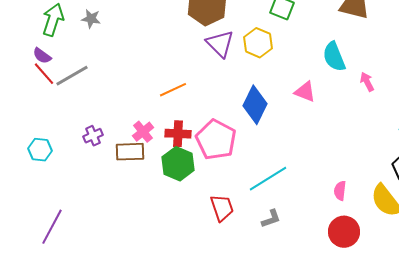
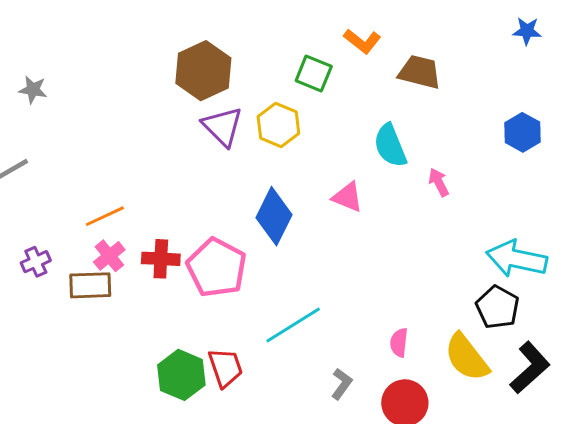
orange line: (173, 90) -> (105, 216), moved
green hexagon: (178, 164) -> (181, 375), moved
gray L-shape: (271, 219) -> (342, 384), moved, turned -35

